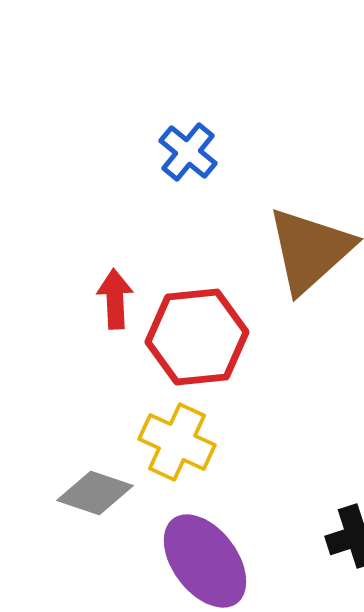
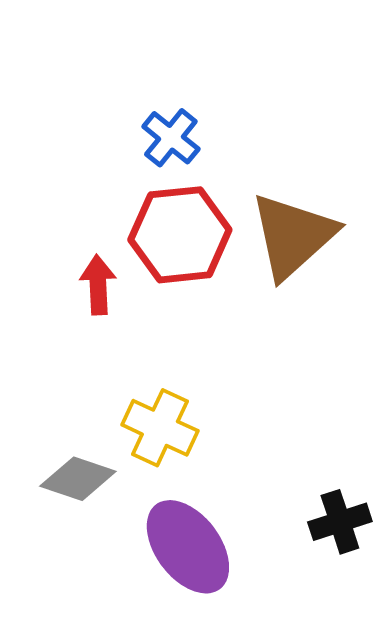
red hexagon: (197, 337) -> (180, 235), moved

